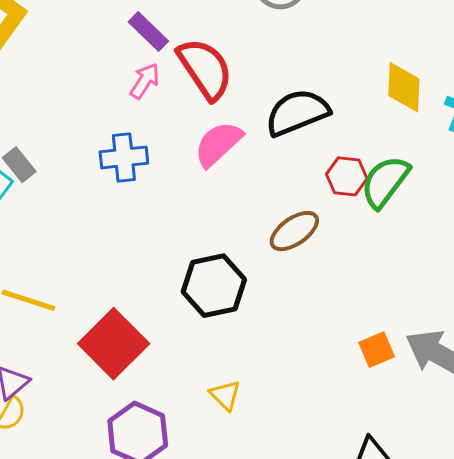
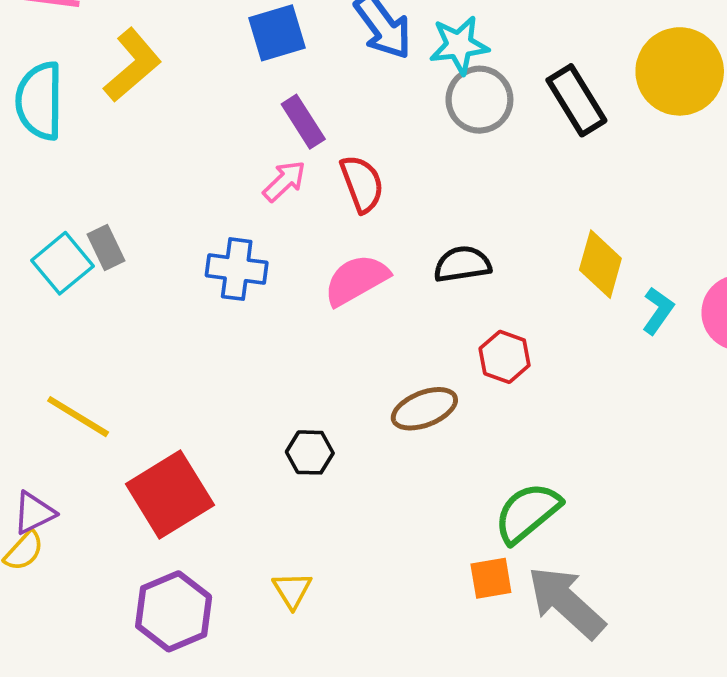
red semicircle: (205, 69) -> (362, 184), size x0.7
black semicircle: (297, 113) -> (462, 264), size x0.7
green semicircle: (385, 182) -> (527, 513), moved
black hexagon: (214, 286) -> (310, 452), size x0.6

